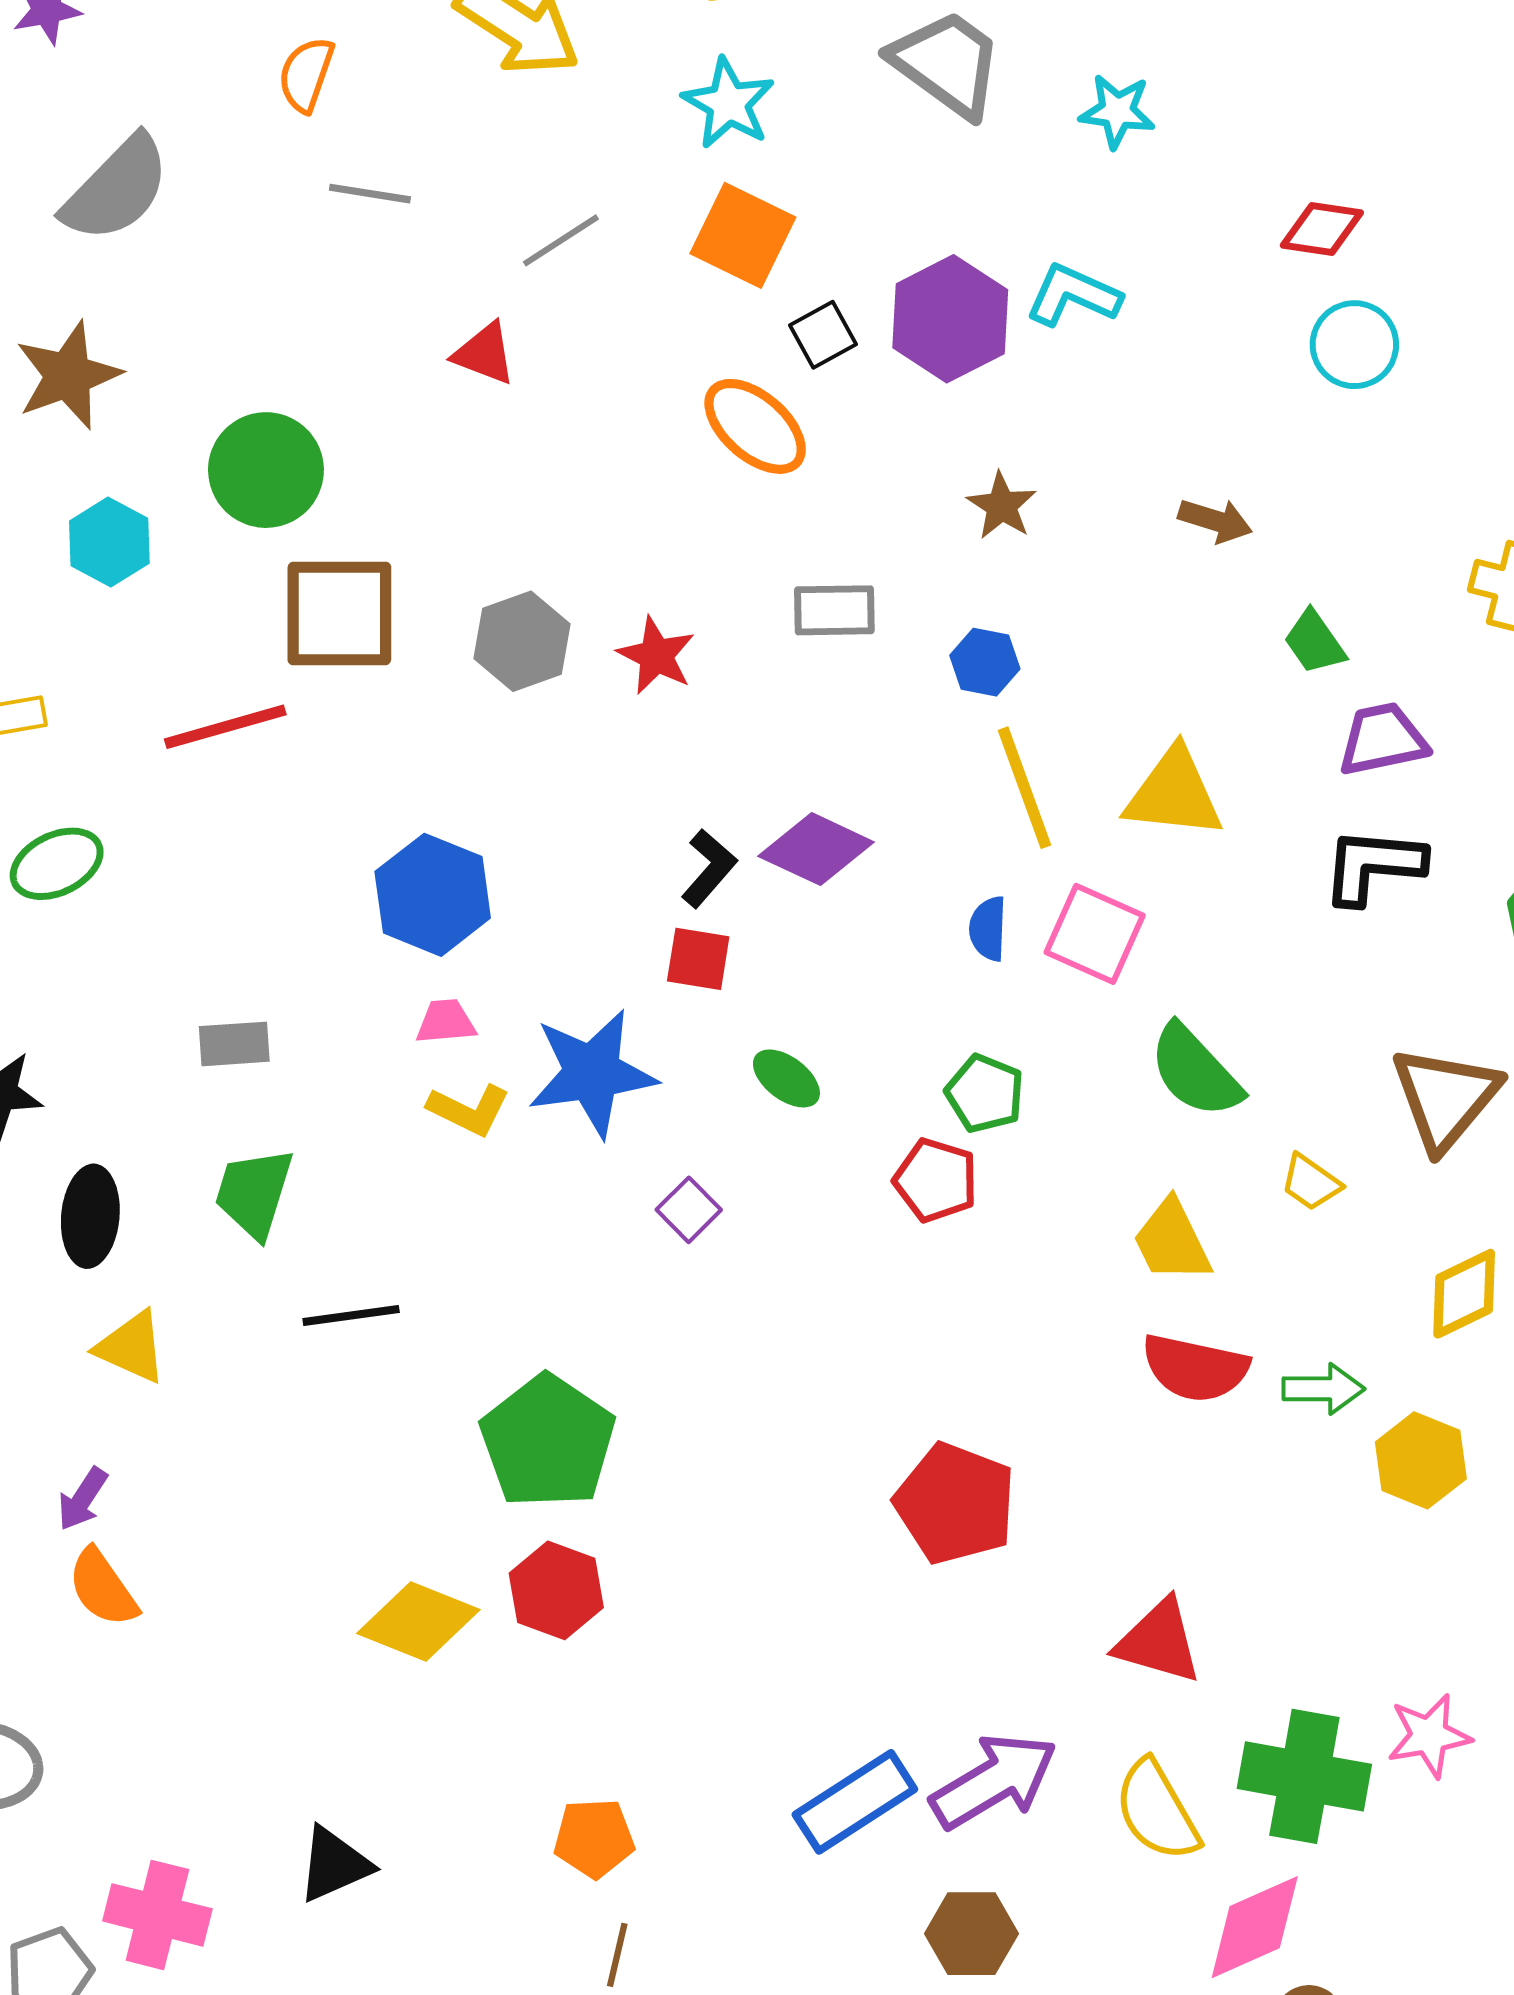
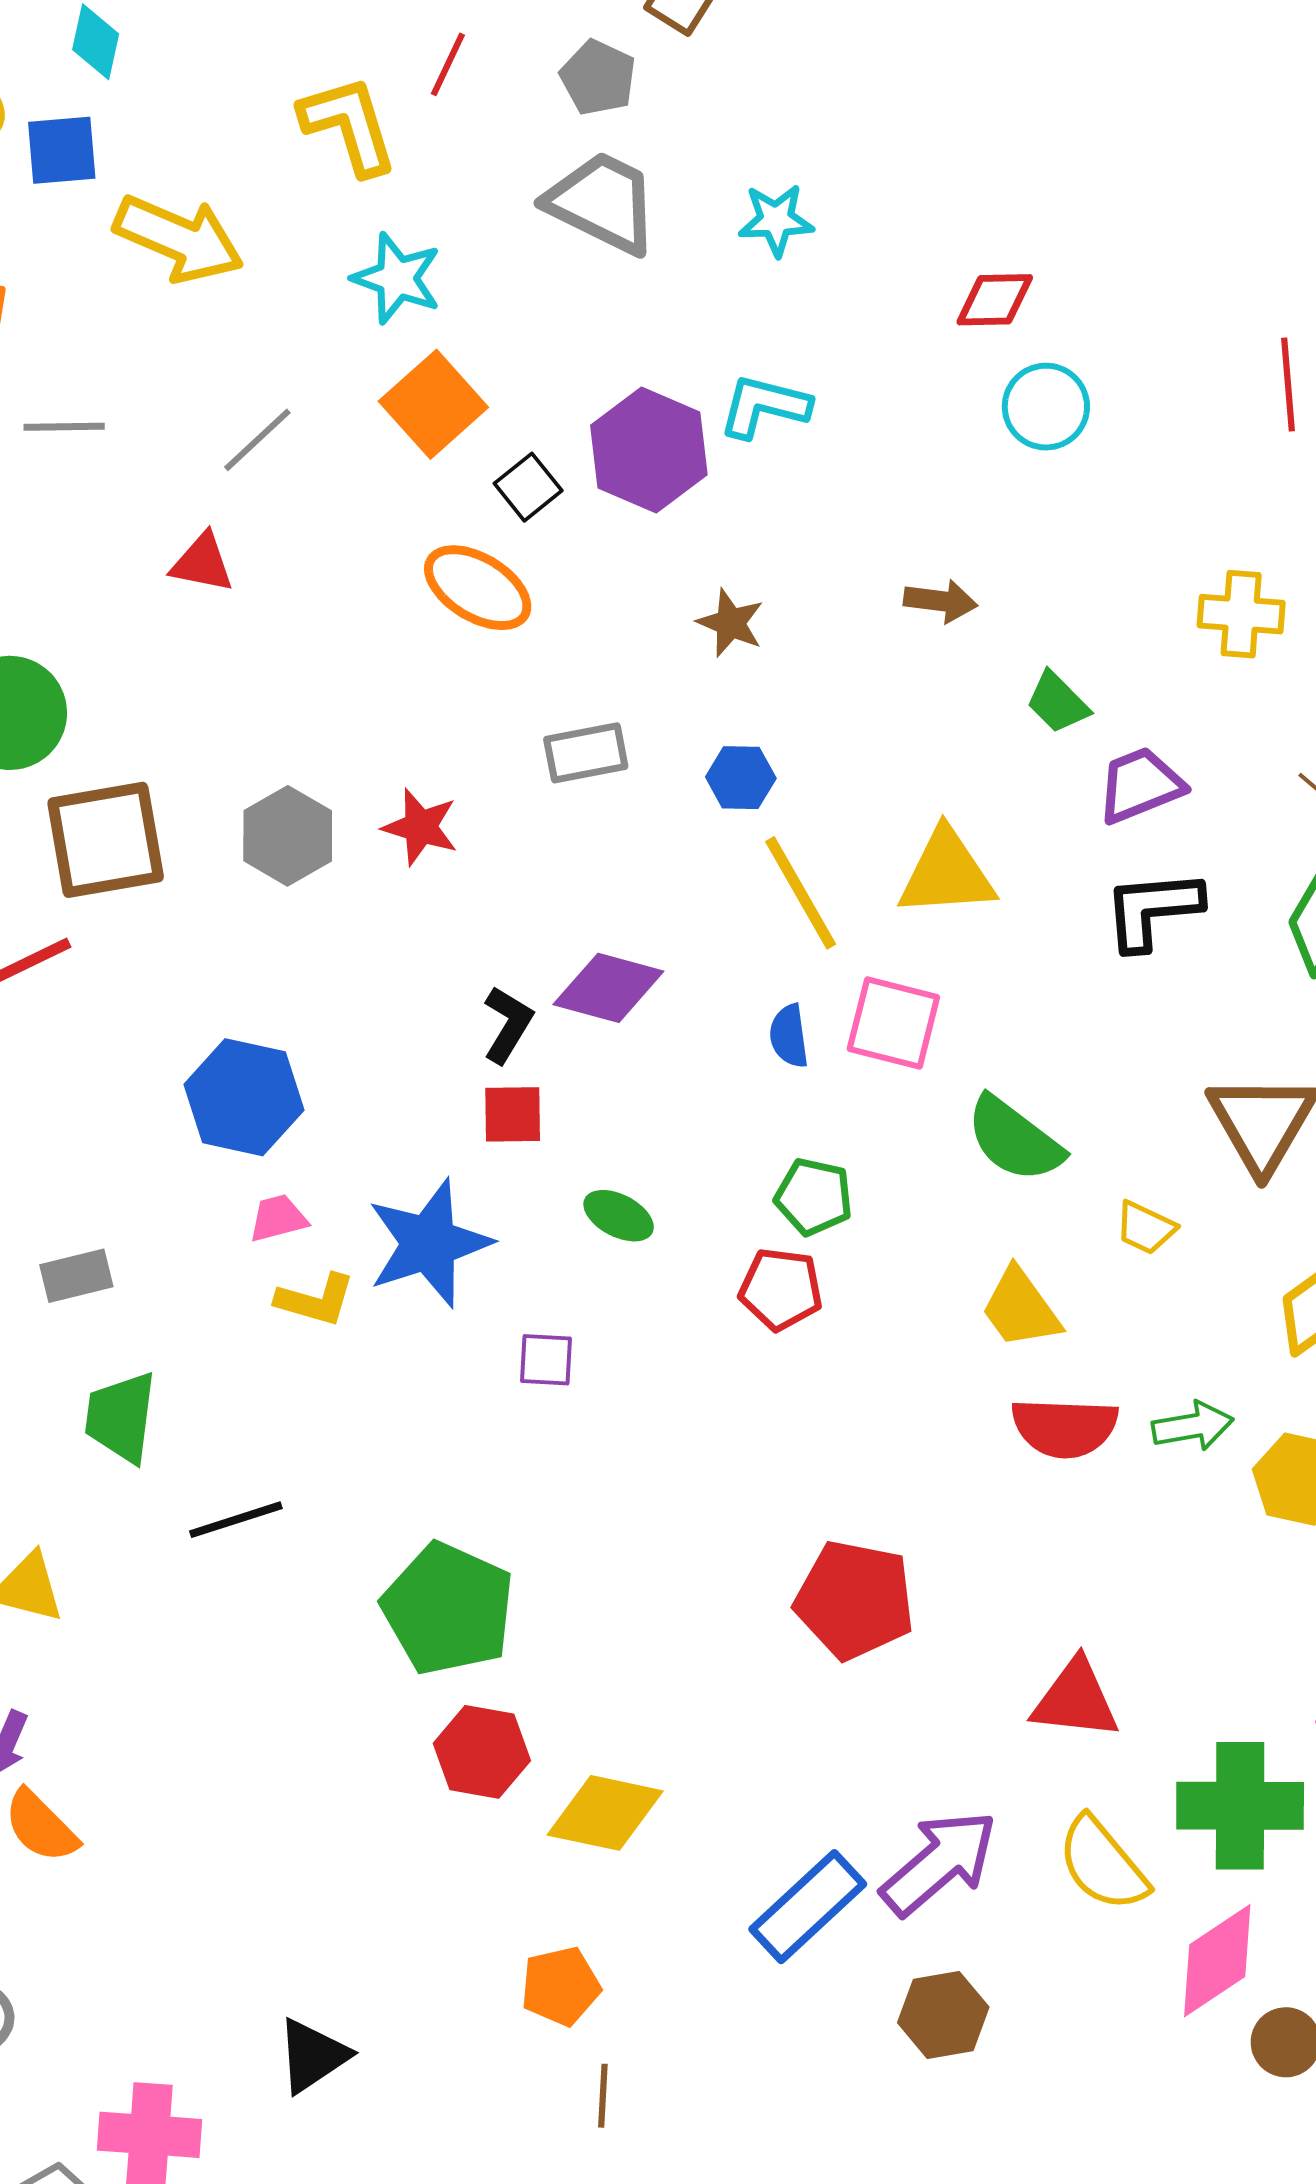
orange square: (743, 235) -> (433, 404), turned 32
purple square: (689, 1210) -> (546, 1360), turned -32
yellow diamond: (418, 1622) -> (605, 1813), moved

